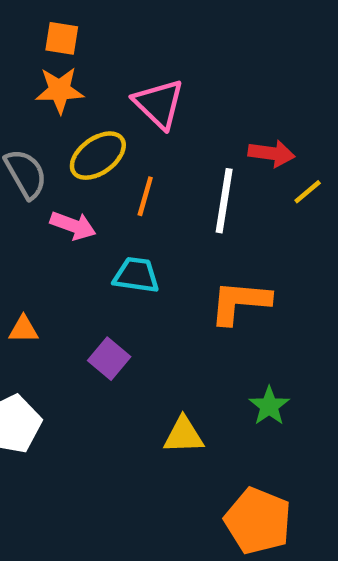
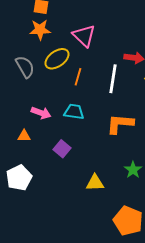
pink arrow: (73, 226) -> (41, 113), moved

